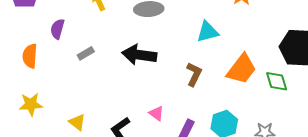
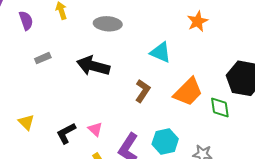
purple semicircle: (57, 29) -> (26, 21), moved, turned 138
cyan triangle: (208, 32) -> (161, 52), turned 30
pink triangle: (156, 113) -> (95, 129), moved

